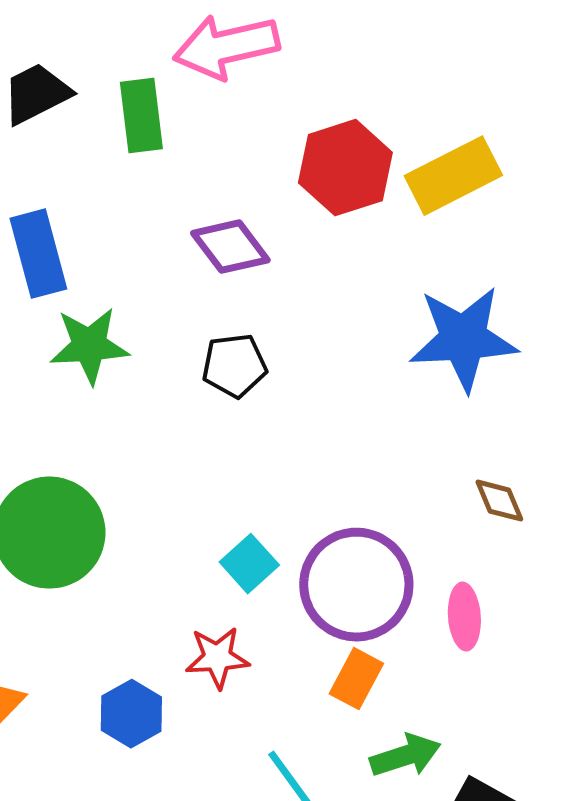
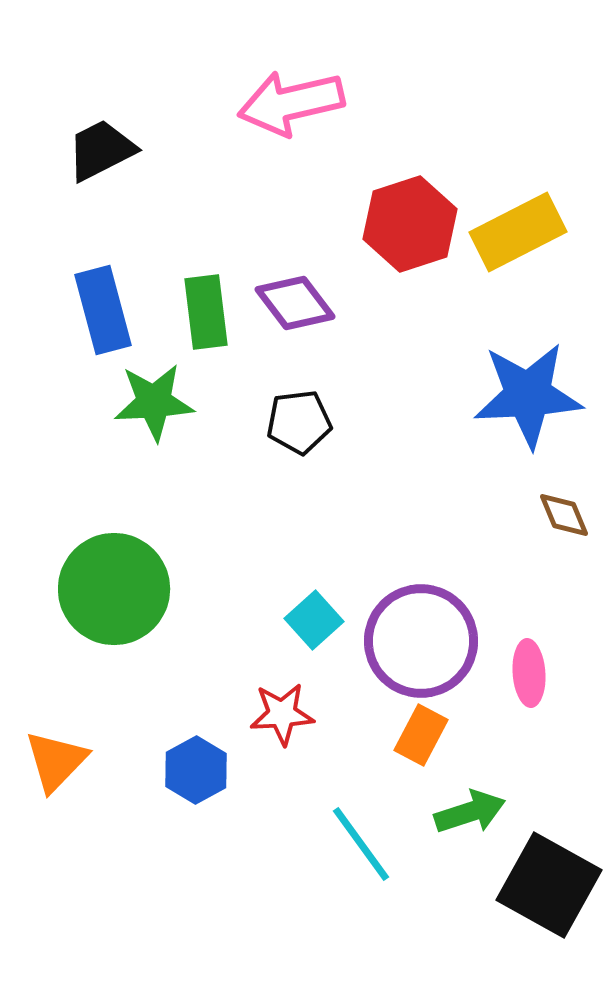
green rectangle: (141, 116) -> (206, 312), moved
brown diamond: (499, 501) -> (564, 515), moved

